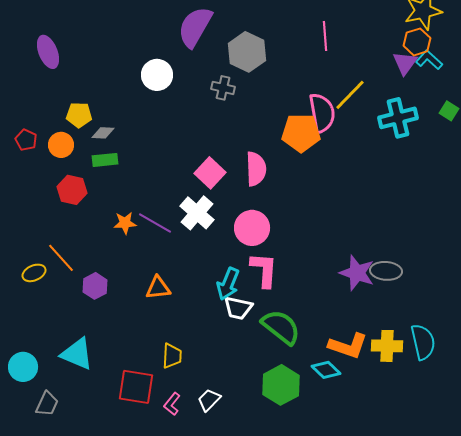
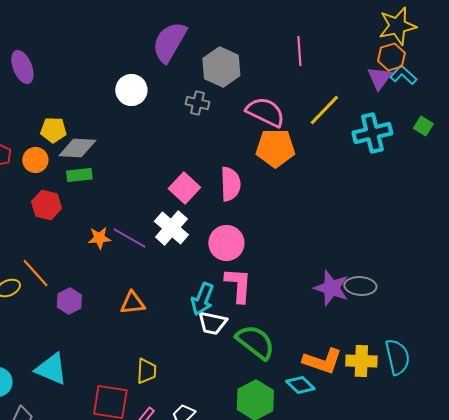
pink semicircle: (322, 113) -> (265, 112), moved, turned -54
gray diamond: (103, 133) -> (77, 148), size x1.6

